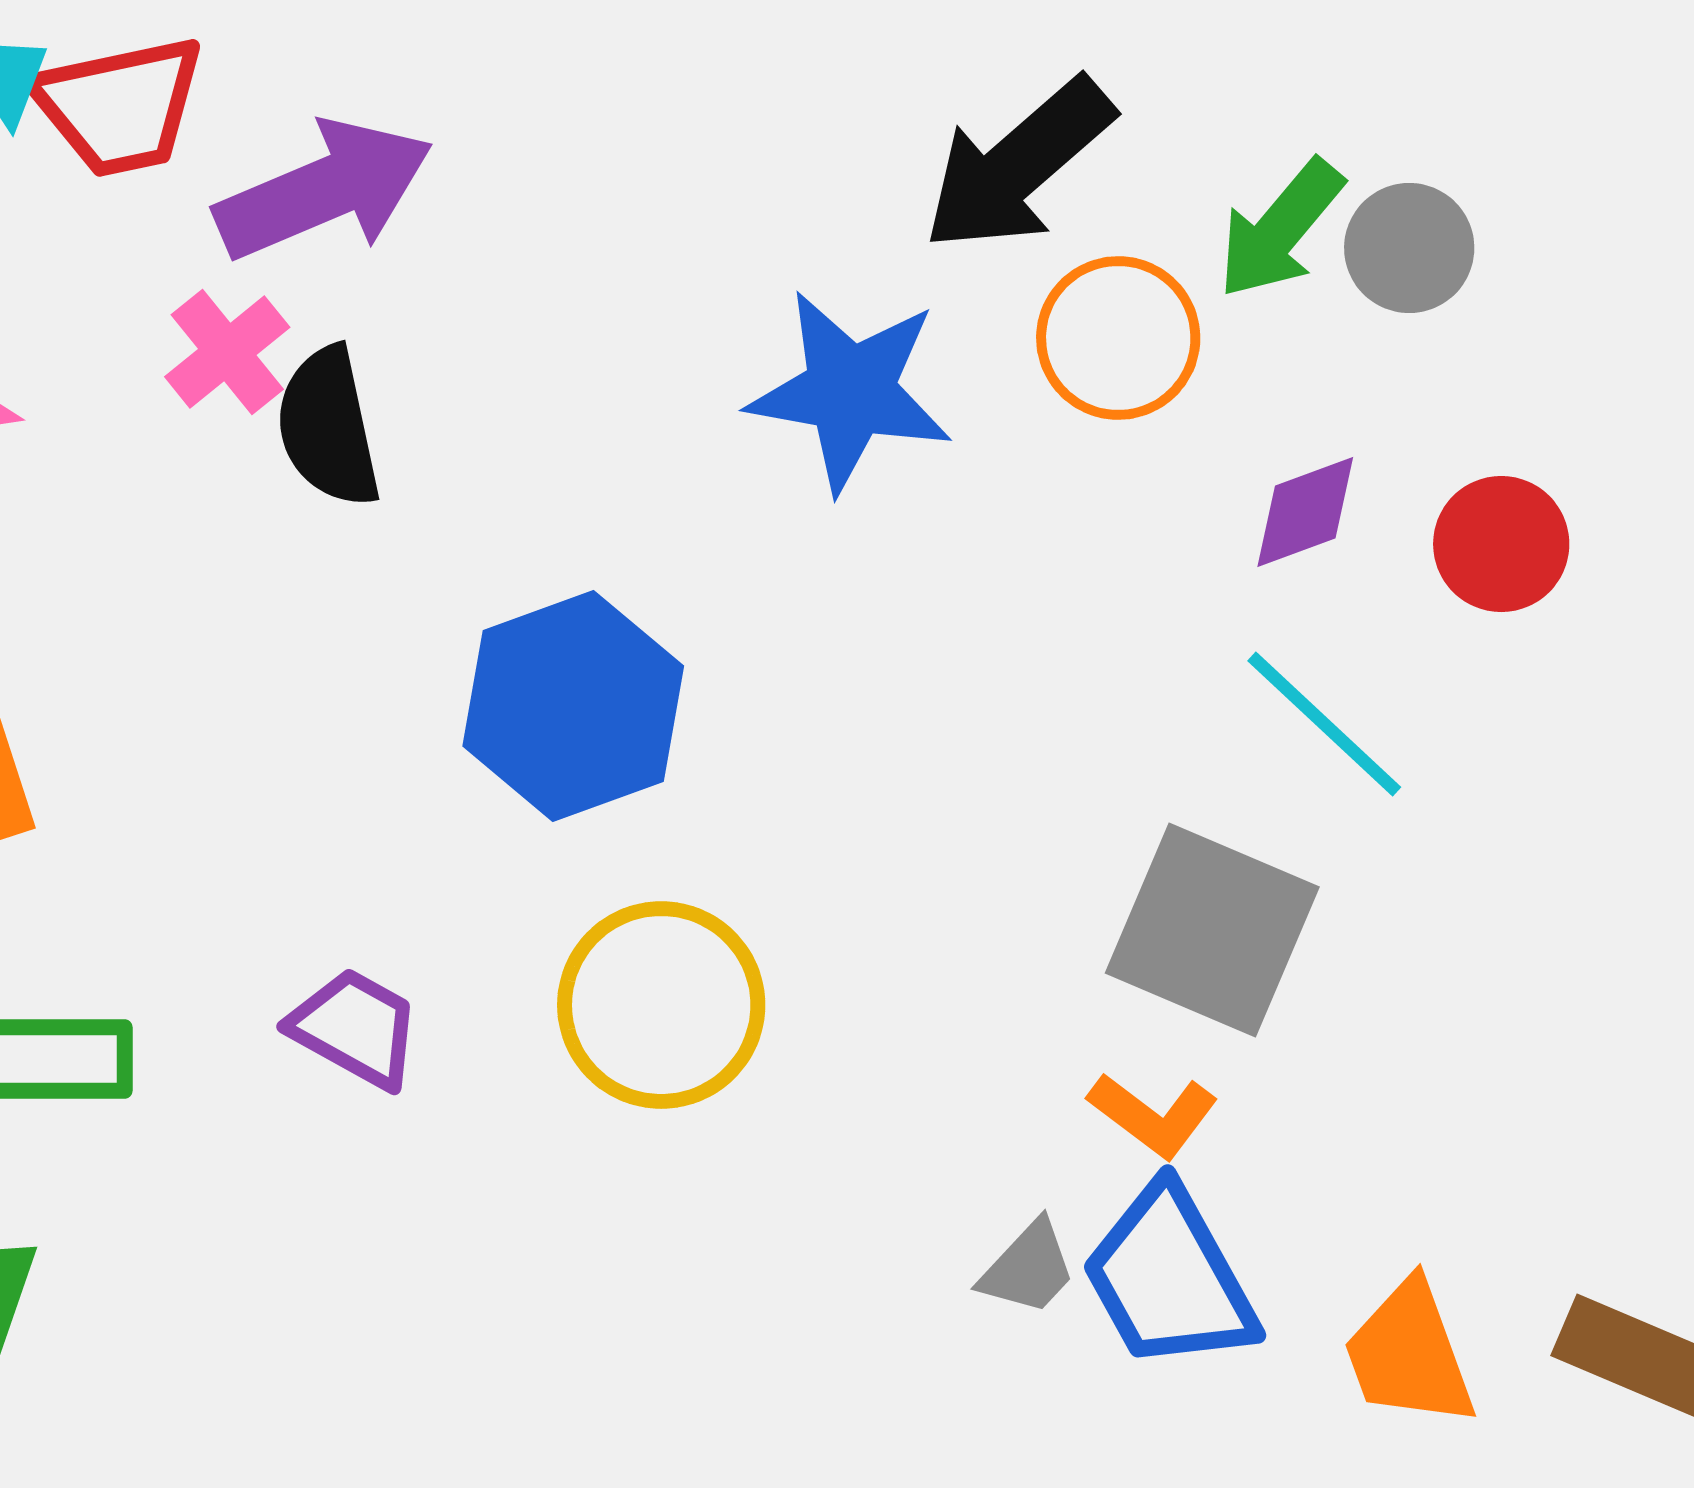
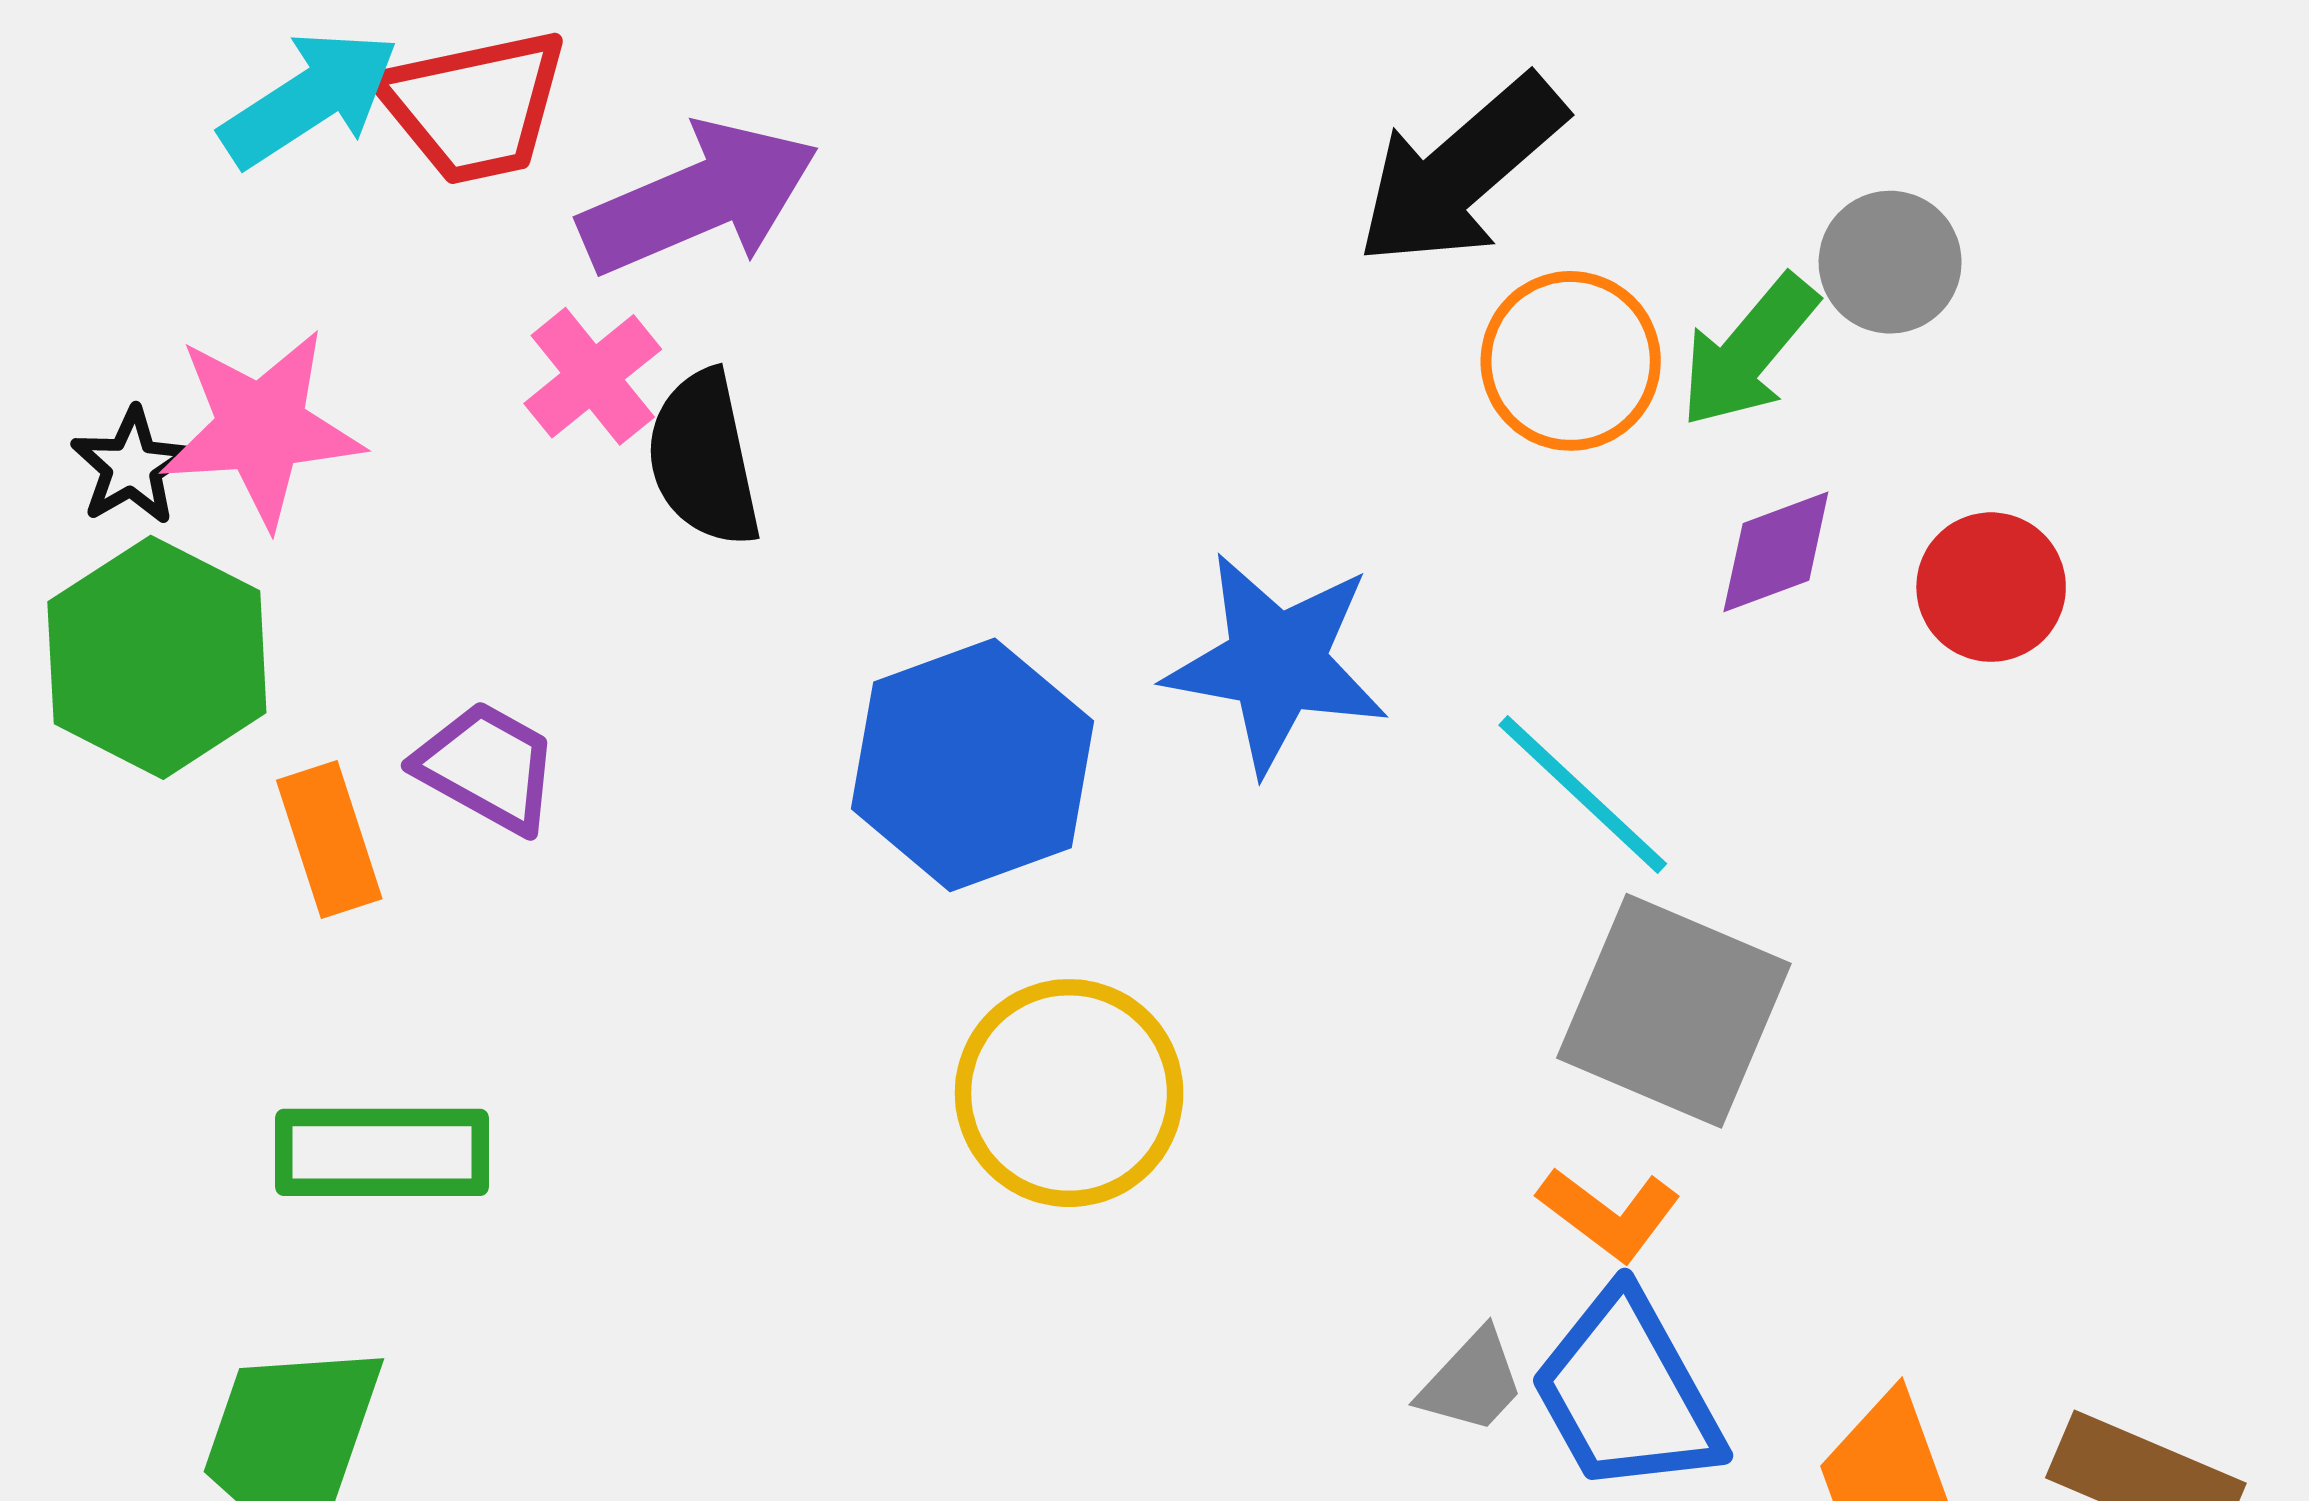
green arrow: (1280, 229) -> (1748, 351), moved
blue star: (850, 391) -> (1277, 663), moved
cyan line: (1324, 724) -> (1583, 794), moved
purple trapezoid: (355, 1028) -> (487, 767), moved

